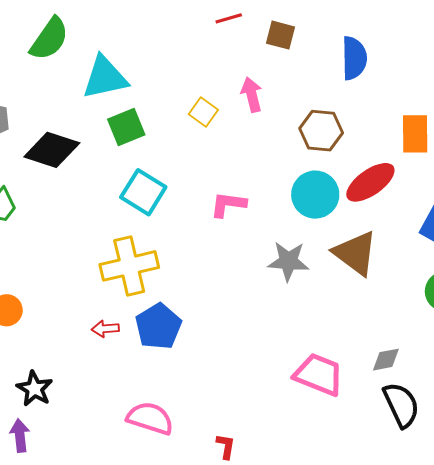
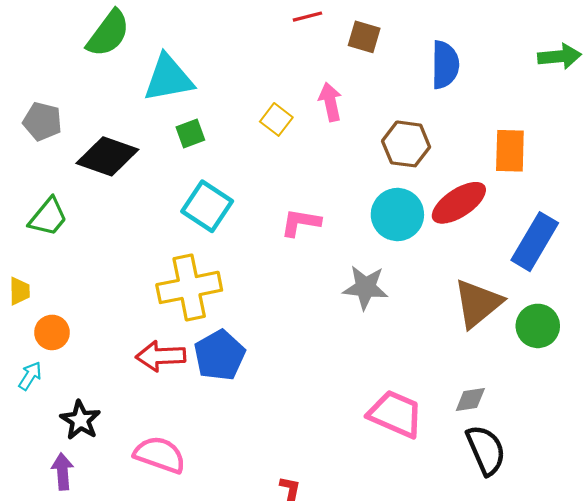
green square: (126, 127) -> (190, 133), size x0.7
brown triangle: (355, 253) -> (478, 303), moved, turned 42
red arrow: (105, 329) -> (161, 356), size x1.6
pink semicircle: (150, 418) -> (160, 455), moved

